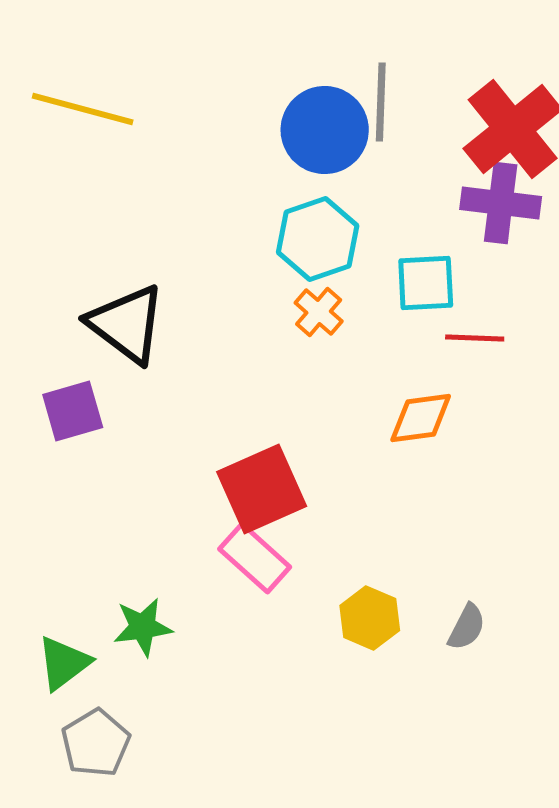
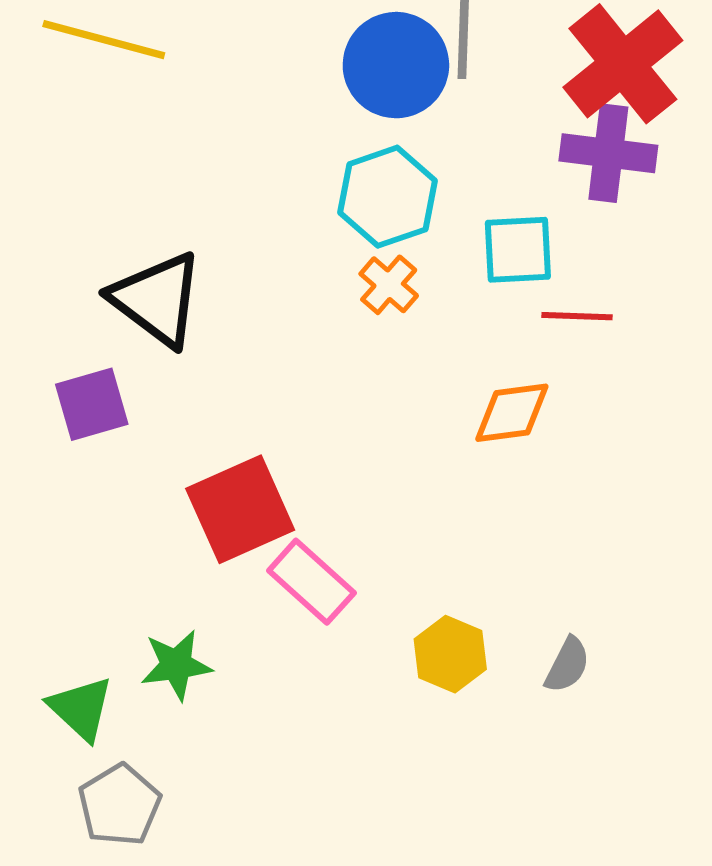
red square: (262, 489) -> (240, 509), moved
green triangle: (64, 663) -> (81, 708), turned -40

